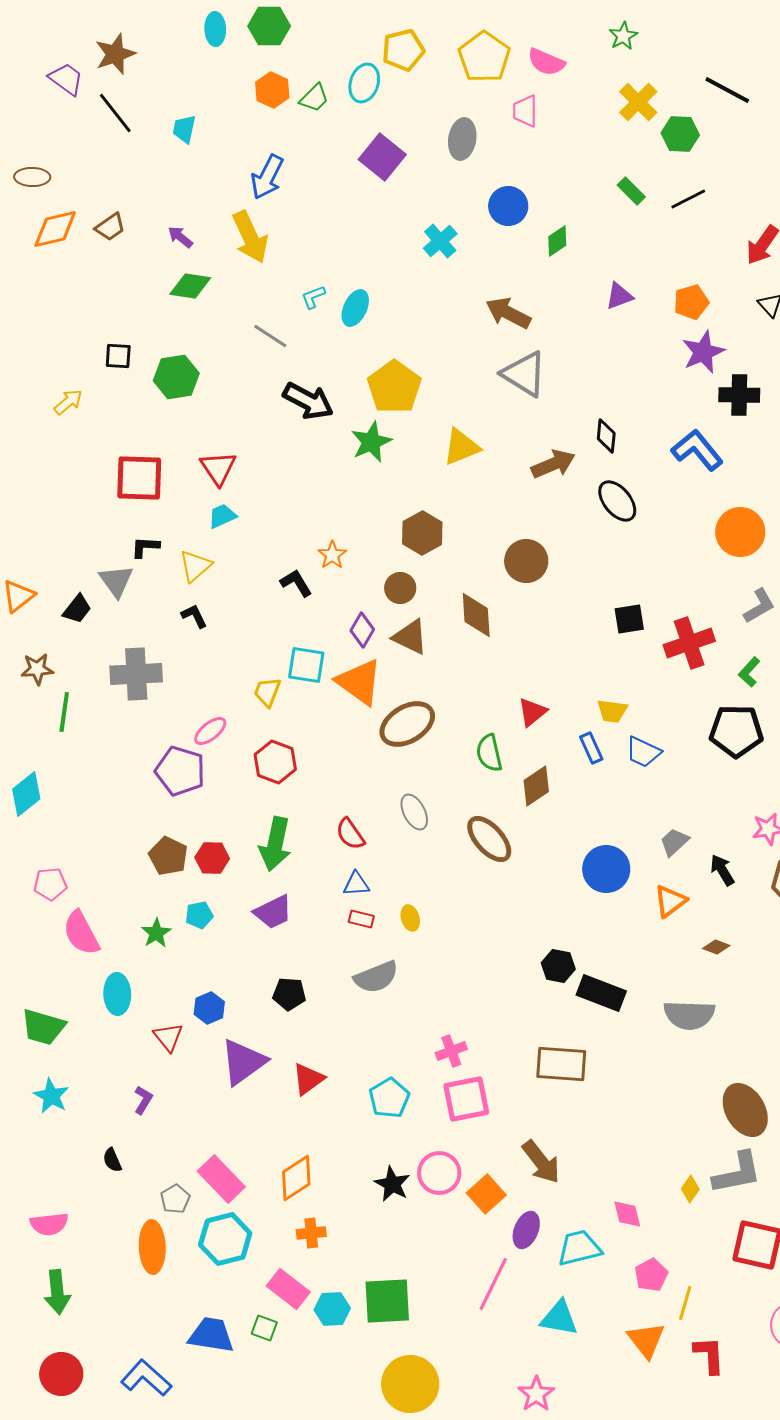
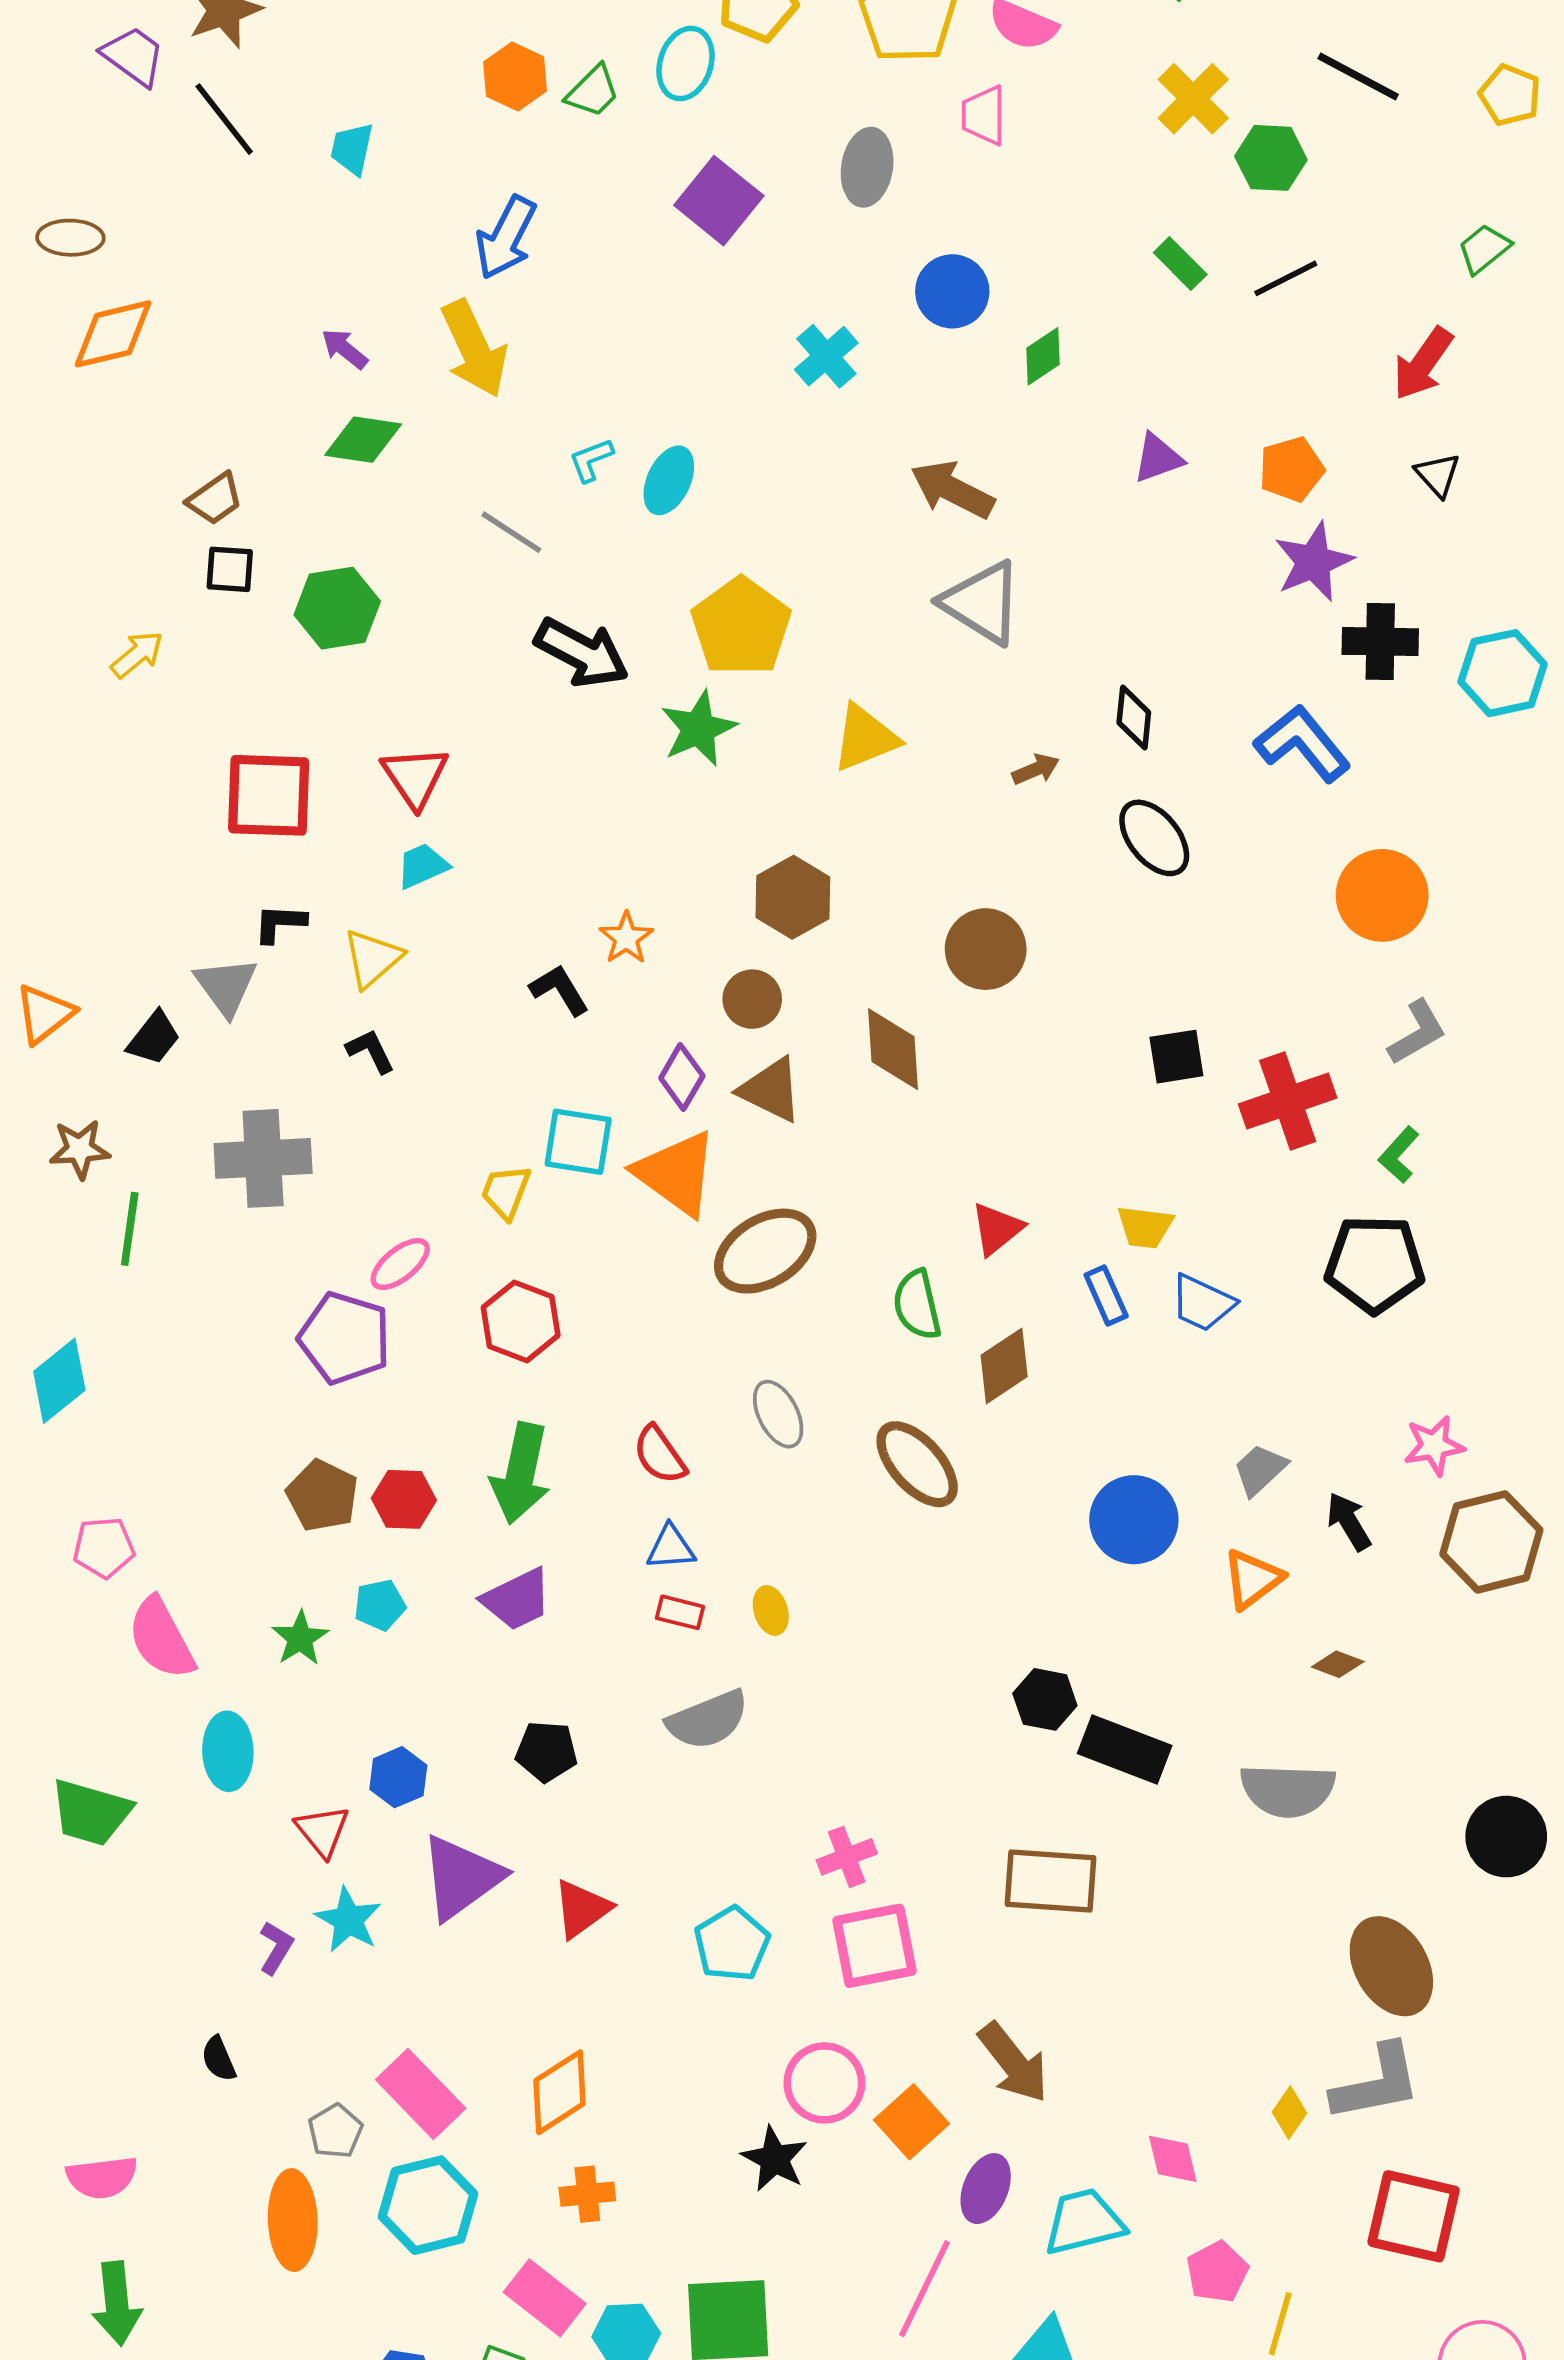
brown trapezoid: (110, 227) -> (215, 499), moved
brown arrow: (553, 464) -> (1036, 769), size x0.6
cyan star: (51, 1096) -> (348, 1920), moved
black star: (392, 1184) -> (774, 2159), moved

